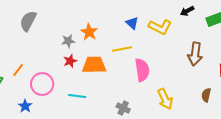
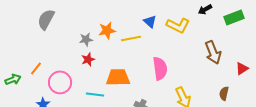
orange star: (89, 32) -> (107, 30), turned 30
yellow line: (122, 49) -> (131, 38), moved
brown arrow: (195, 54) -> (213, 52), turned -30
orange trapezoid: (94, 65) -> (118, 77), moved

